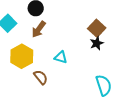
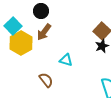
yellow hexagon: (22, 56) -> (21, 43), moved

